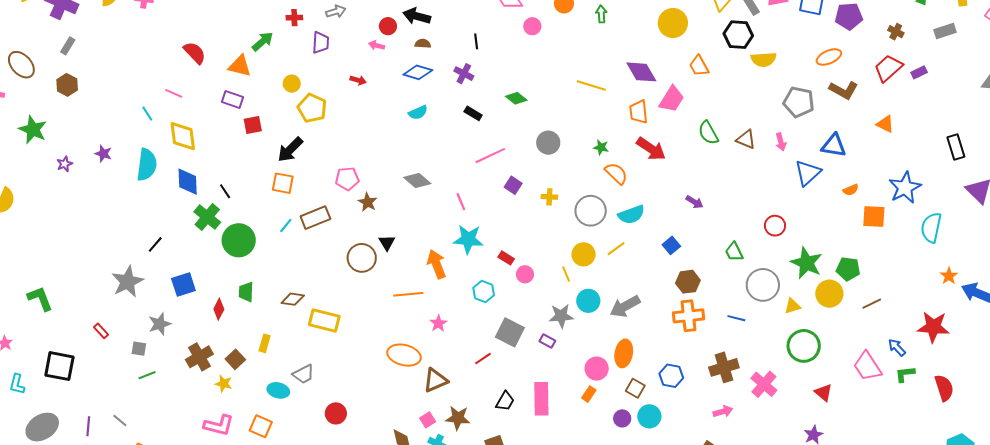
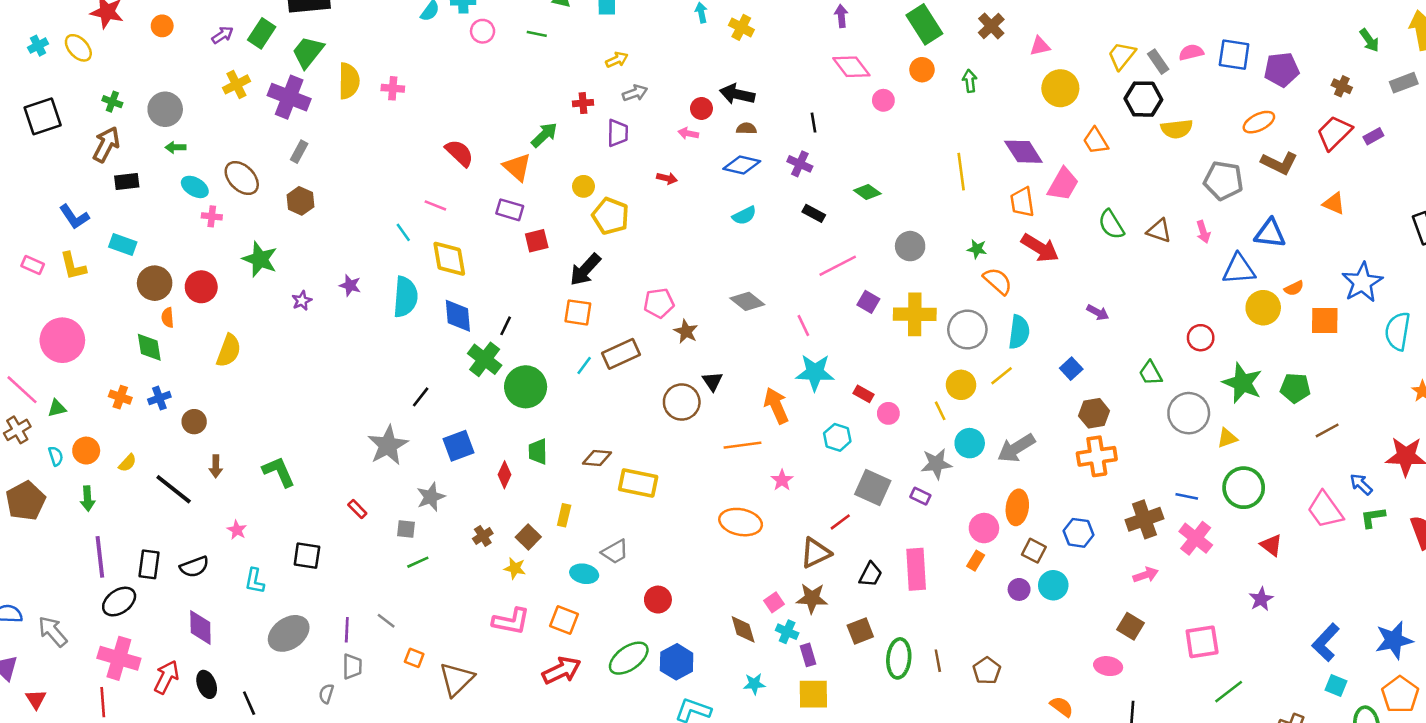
orange triangle: (240, 66) -> (517, 167), turned 30
yellow line: (591, 85) -> (961, 172), turned 68
blue triangle: (808, 173) -> (1239, 269), turned 40
black line: (225, 191) -> (506, 326), turned 63
yellow cross: (549, 197) -> (915, 314), size x2.0
cyan semicircle: (631, 215) -> (1019, 332), turned -60
yellow circle: (829, 294) -> (1263, 308), moved
blue line: (736, 318) -> (1187, 496), moved
brown cross: (199, 357) -> (483, 536), size x0.6
black square: (59, 366) -> (307, 556), size x0.7
brown triangle: (435, 380) -> (816, 553), moved

